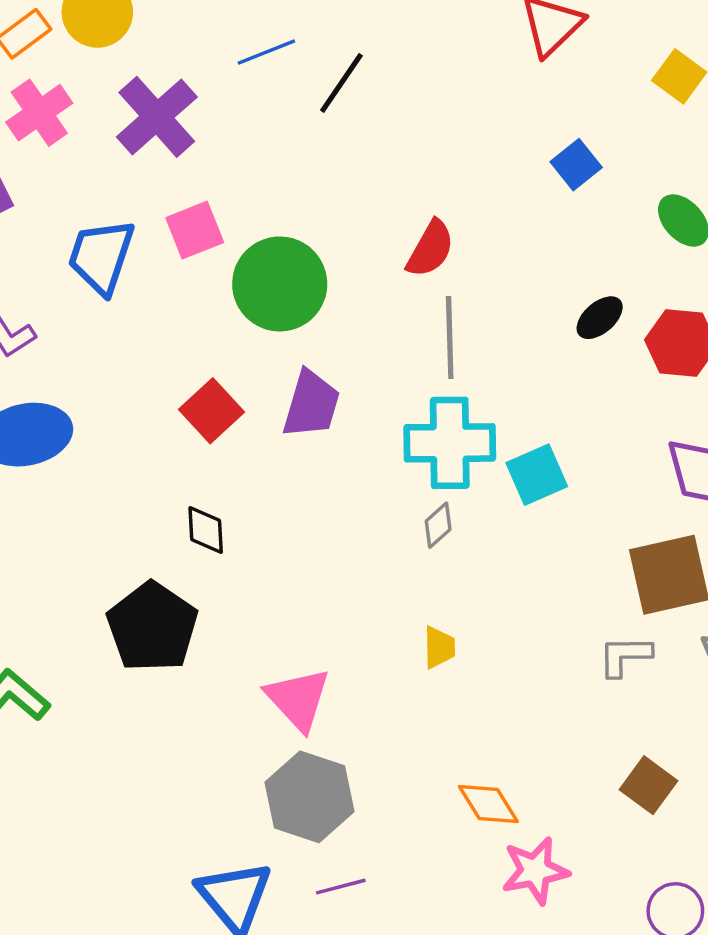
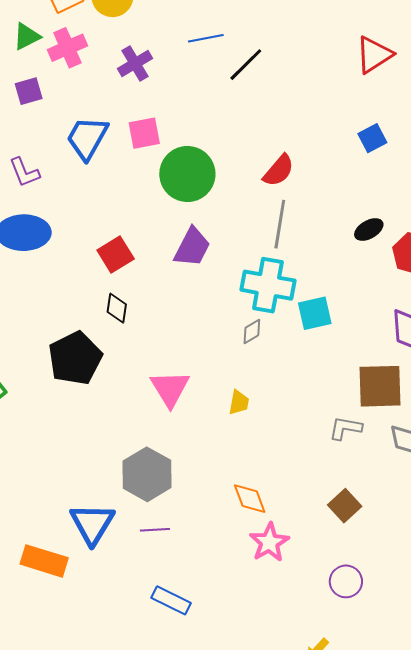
purple cross: (157, 117) -> (135, 63), size x0.7
red square: (211, 411) -> (116, 255), moved
pink triangle: (298, 699) -> (170, 389), moved
pink star: (535, 871) -> (269, 542), turned -30

